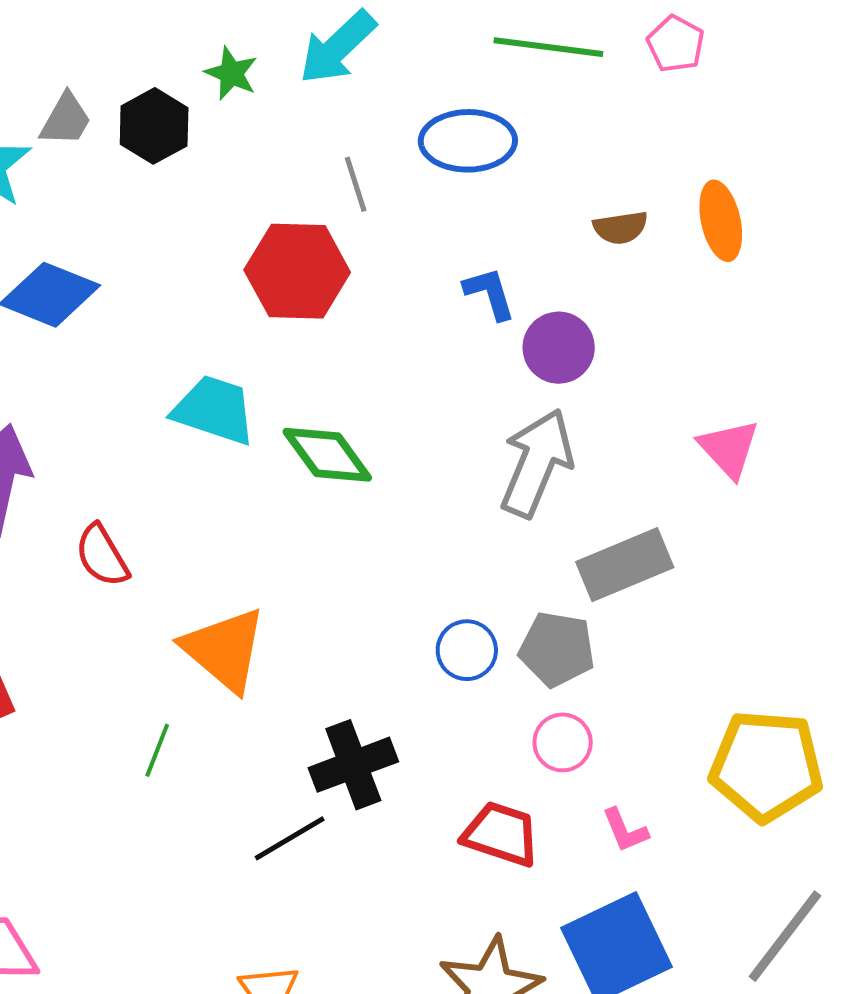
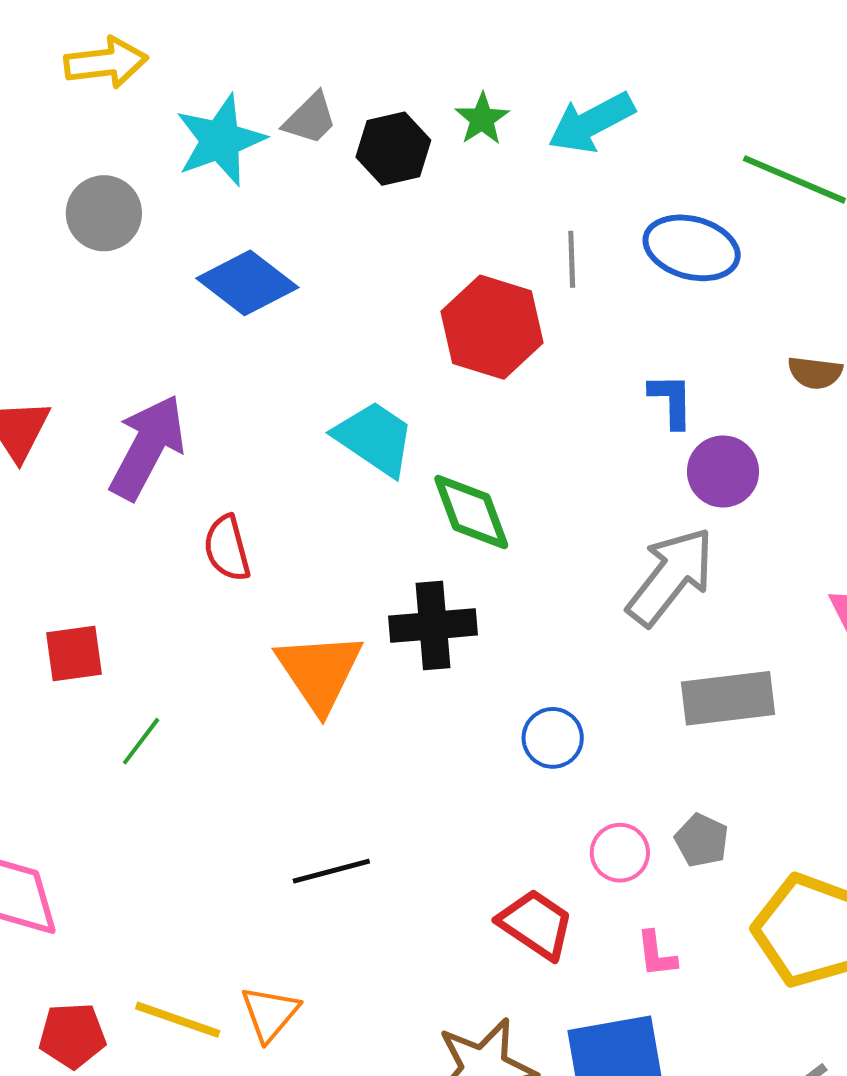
gray pentagon: (557, 649) -> (702, 840), moved, size x0.7
green line: (157, 750) -> (141, 741), moved
black cross: (353, 765) -> (433, 626), moved

